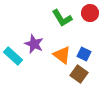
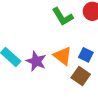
purple star: (34, 44) -> (36, 61), moved

